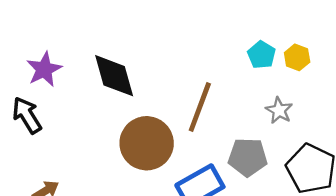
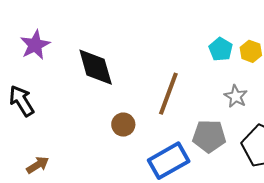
purple star: (44, 69) -> (35, 45), moved
brown circle: (147, 143) -> (123, 125), size x0.5

